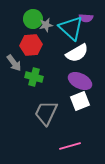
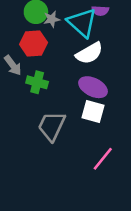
white square: (80, 101) -> (93, 111), turned 36
pink line: (70, 146) -> (103, 159), moved, turned -35

